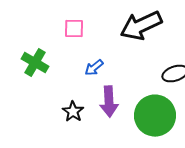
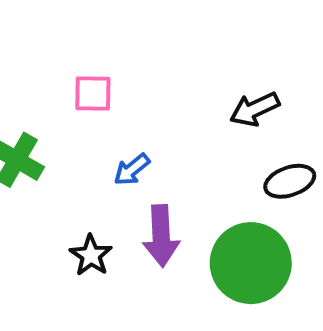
black arrow: (141, 26) -> (255, 109), moved, size x0.6

